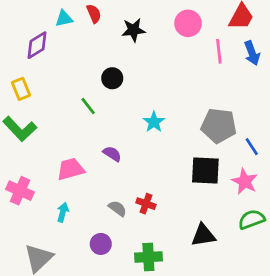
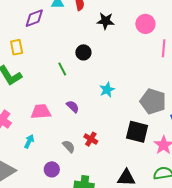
red cross: (146, 204) -> (91, 139), moved

